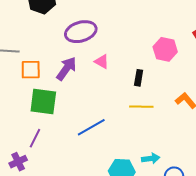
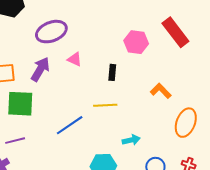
yellow line: (141, 107) -> (105, 105), moved
purple line: (35, 138) -> (15, 141), turned 54
cyan arrow: (151, 159) -> (131, 140), moved

